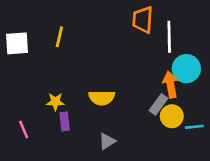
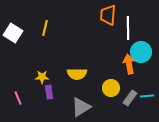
white square: (17, 43) -> (13, 33), turned 36
gray rectangle: (159, 104) -> (130, 98), moved
yellow circle: (172, 116) -> (111, 88), moved
gray triangle: (107, 141) -> (81, 107), size x1.5

